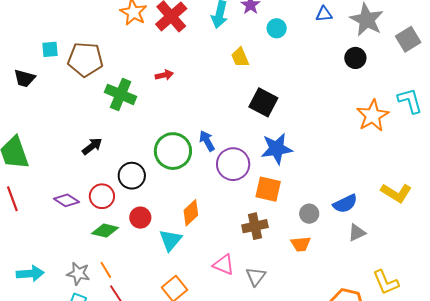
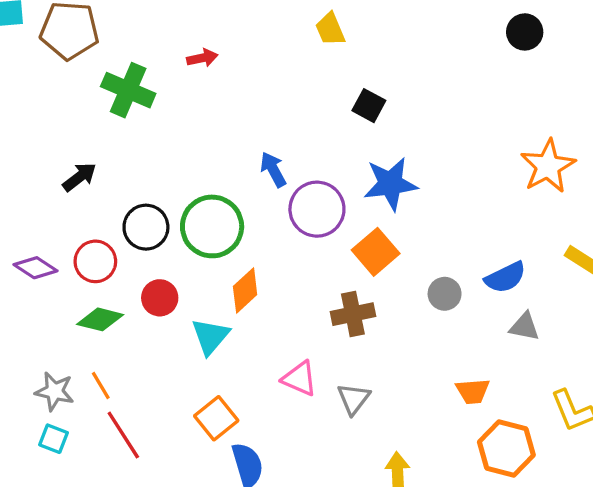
black square: (263, 102) -> (369, 106), size x0.7
orange star: (373, 116) -> (548, 166), moved
green circle: (173, 151) -> (212, 226), moved
orange square: (268, 189) -> (376, 252), turned 36
gray triangle: (357, 233) -> (524, 327), turned 36
orange trapezoid: (301, 244) -> (473, 391), moved

